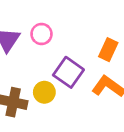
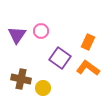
yellow circle: (44, 92) -> (43, 88), moved

